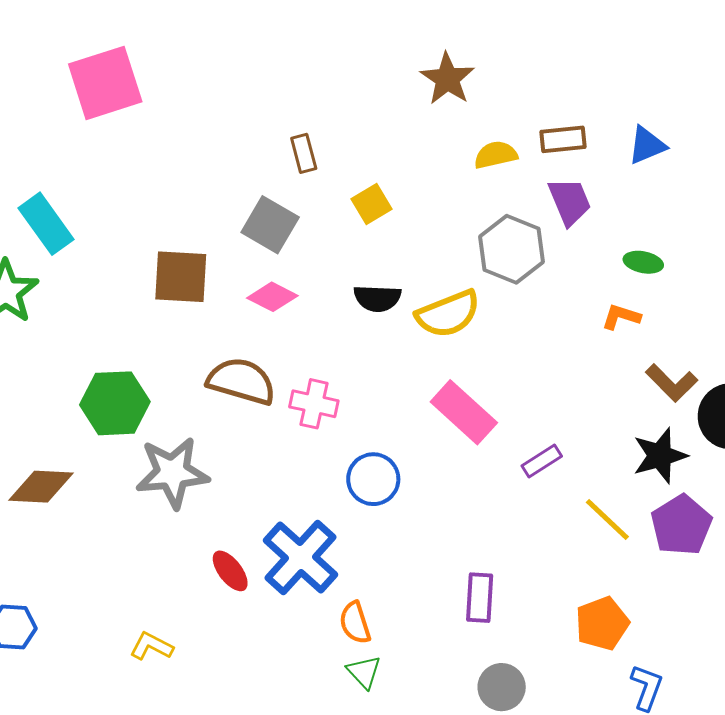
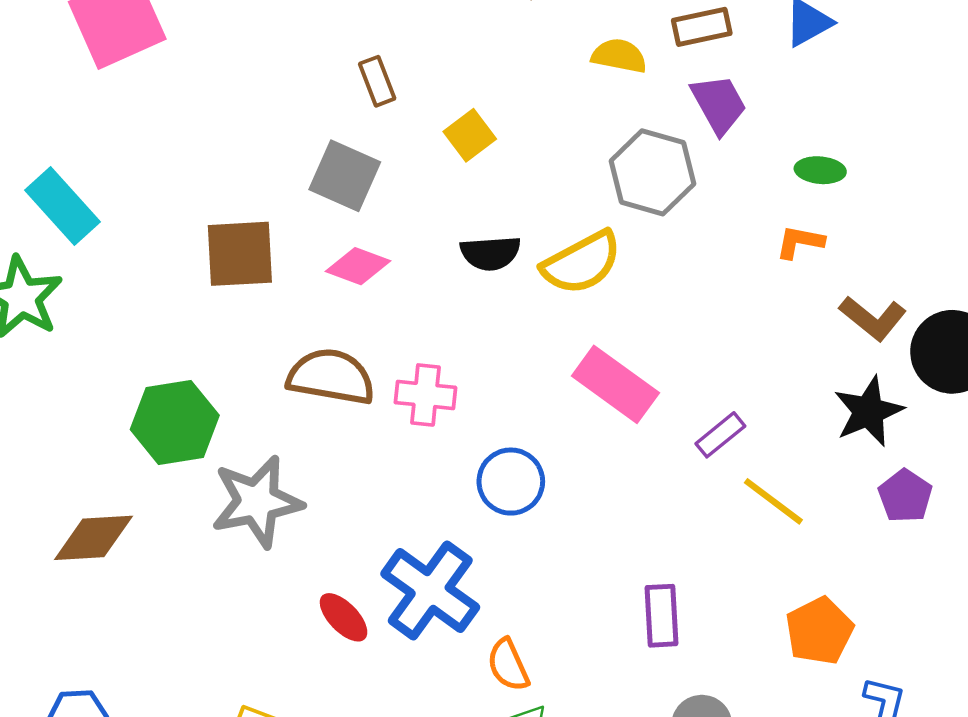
yellow semicircle: (496, 155) -> (619, 56), turned 30
yellow line: (607, 519) -> (773, 501), moved
purple pentagon: (681, 525) -> (905, 496), size x0.7

